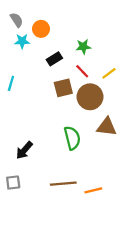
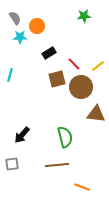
green star: (83, 47) -> (84, 16), moved
green semicircle: (72, 138) -> (65, 137), moved
orange line: (93, 190) -> (82, 187), moved, turned 35

